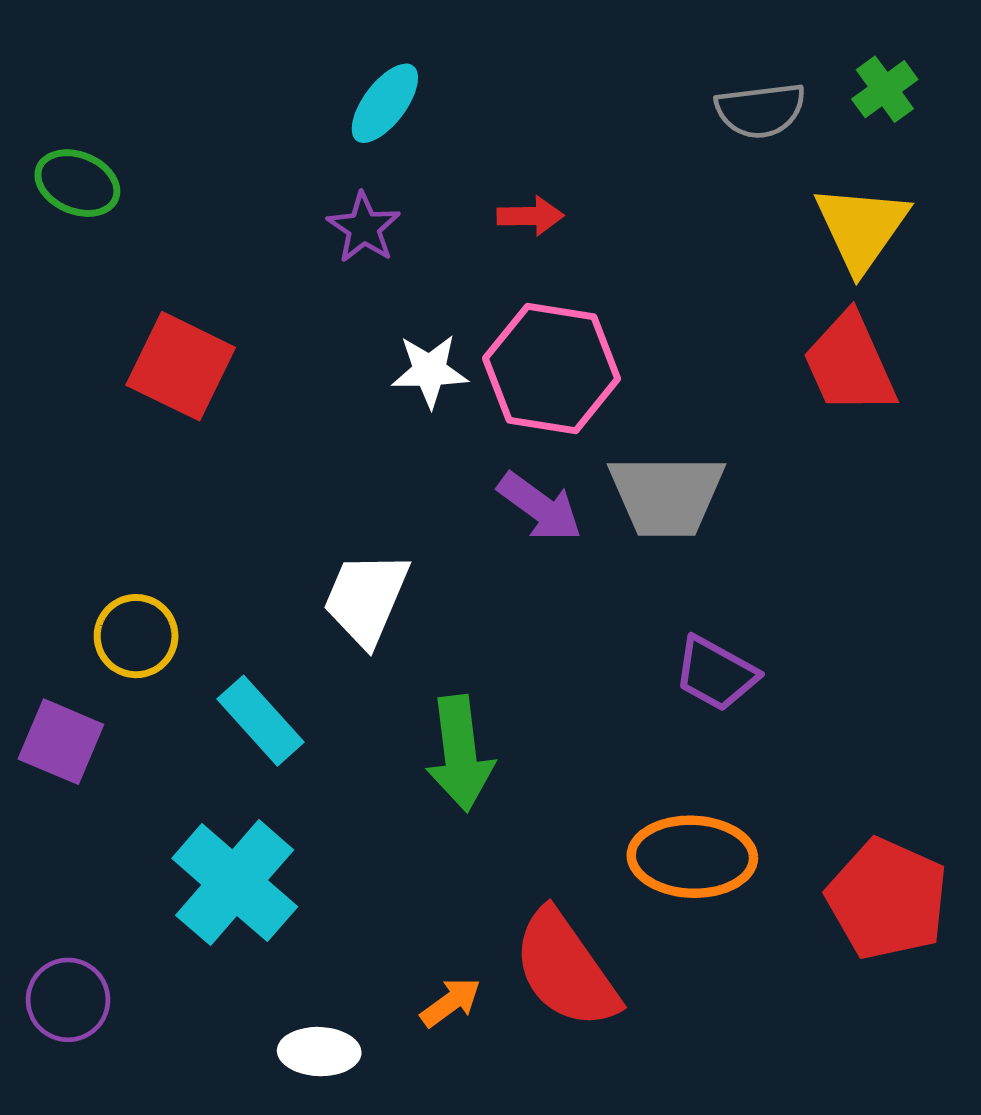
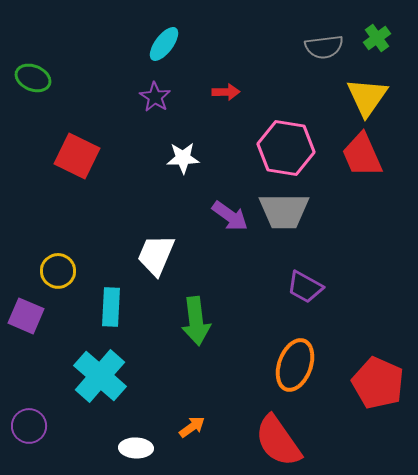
pink hexagon: (552, 369) -> (286, 148), moved
cyan rectangle: (260, 721) -> (111, 307), turned 45
orange ellipse: (692, 857) -> (295, 365), turned -72
red semicircle: (566, 969) -> (278, 441), moved

